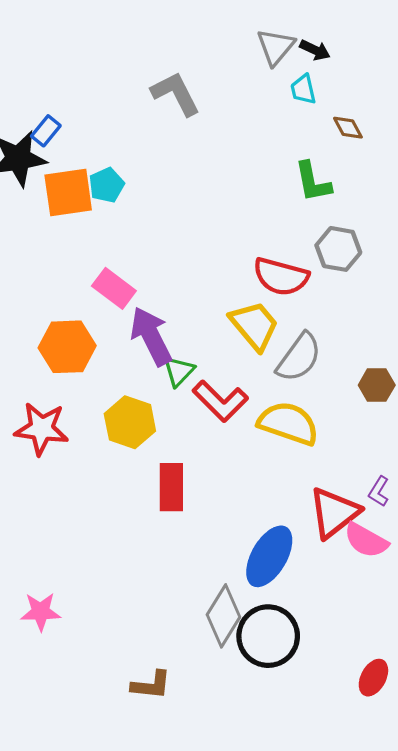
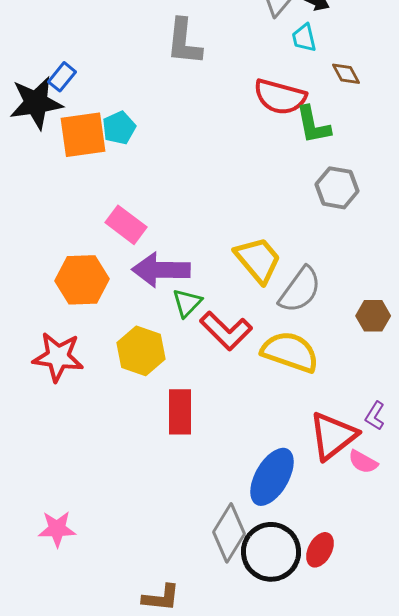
gray L-shape: (176, 94) -> (184, 42), turned -147
red semicircle: (281, 277) -> (280, 97), moved
purple arrow: (151, 336) -> (161, 270), turned -62
pink semicircle: (366, 540) -> (363, 462), size x0.7
red ellipse: (373, 678) -> (320, 550), moved

